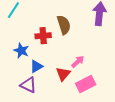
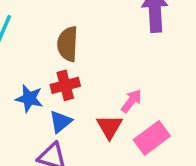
brown semicircle: (64, 25) -> (68, 44), moved, turned -150
red cross: (43, 36) -> (65, 85), moved

